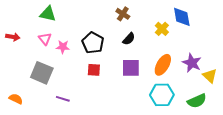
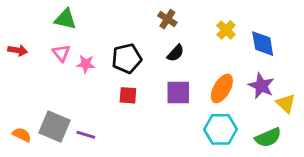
blue diamond: (182, 17) -> (263, 44), moved
yellow cross: (162, 29) -> (226, 30), moved
black pentagon: (93, 43) -> (127, 59), turned 30
gray square: (42, 73) -> (54, 127), moved

